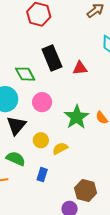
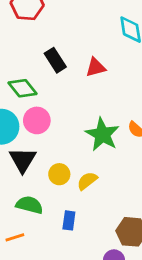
black rectangle: (52, 58) -> (55, 60), size x0.7
pink circle: (42, 102) -> (37, 120), moved

